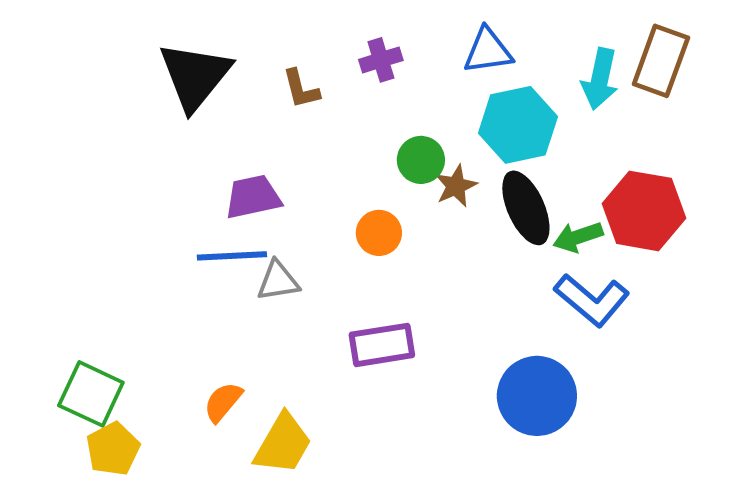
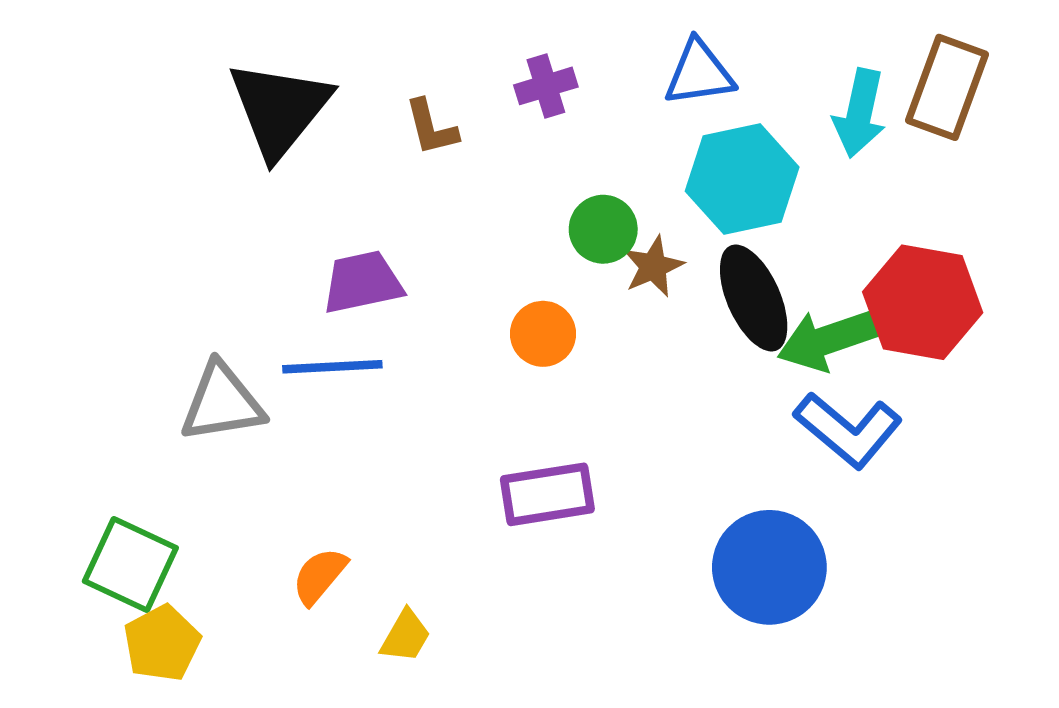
green arrow: (578, 237) -> (828, 340), size x1.4
gray triangle: (278, 281) -> (222, 403), moved, size x1.4
yellow trapezoid: (283, 444) -> (405, 636), size x0.6

